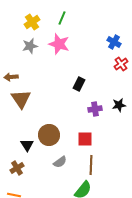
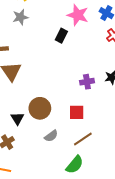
pink star: (59, 44) -> (78, 15), moved
black rectangle: (79, 84) -> (61, 36), moved
brown line: (91, 165) -> (83, 139), turned 54

